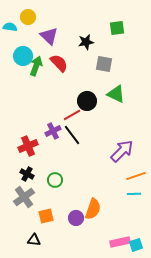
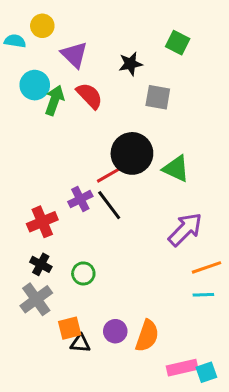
green square: (117, 28) -> (178, 43), turned 35
green triangle: (116, 94) -> (176, 169), moved
black circle: (87, 101) -> (132, 153), size x1.4
orange semicircle: (93, 209) -> (147, 336), moved
black triangle: (34, 240) -> (80, 343), moved

